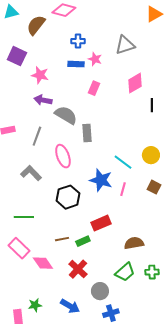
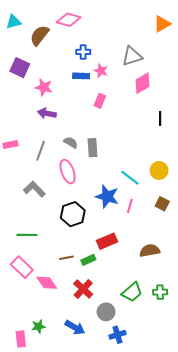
pink diamond: (135, 83) -> (142, 83), moved
gray semicircle: (66, 115) -> (71, 142), moved, size x0.6
brown semicircle: (134, 243) -> (150, 251), moved

